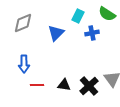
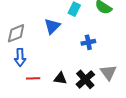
gray diamond: (23, 23) -> (16, 33), moved
blue cross: (92, 33) -> (88, 42), moved

